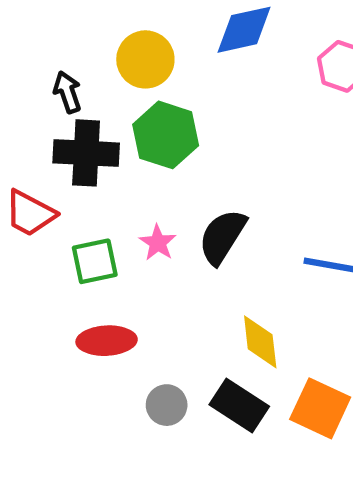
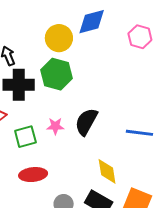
yellow circle: (145, 59) -> (59, 38), moved
pink star: (158, 243) -> (55, 126), turned -30

